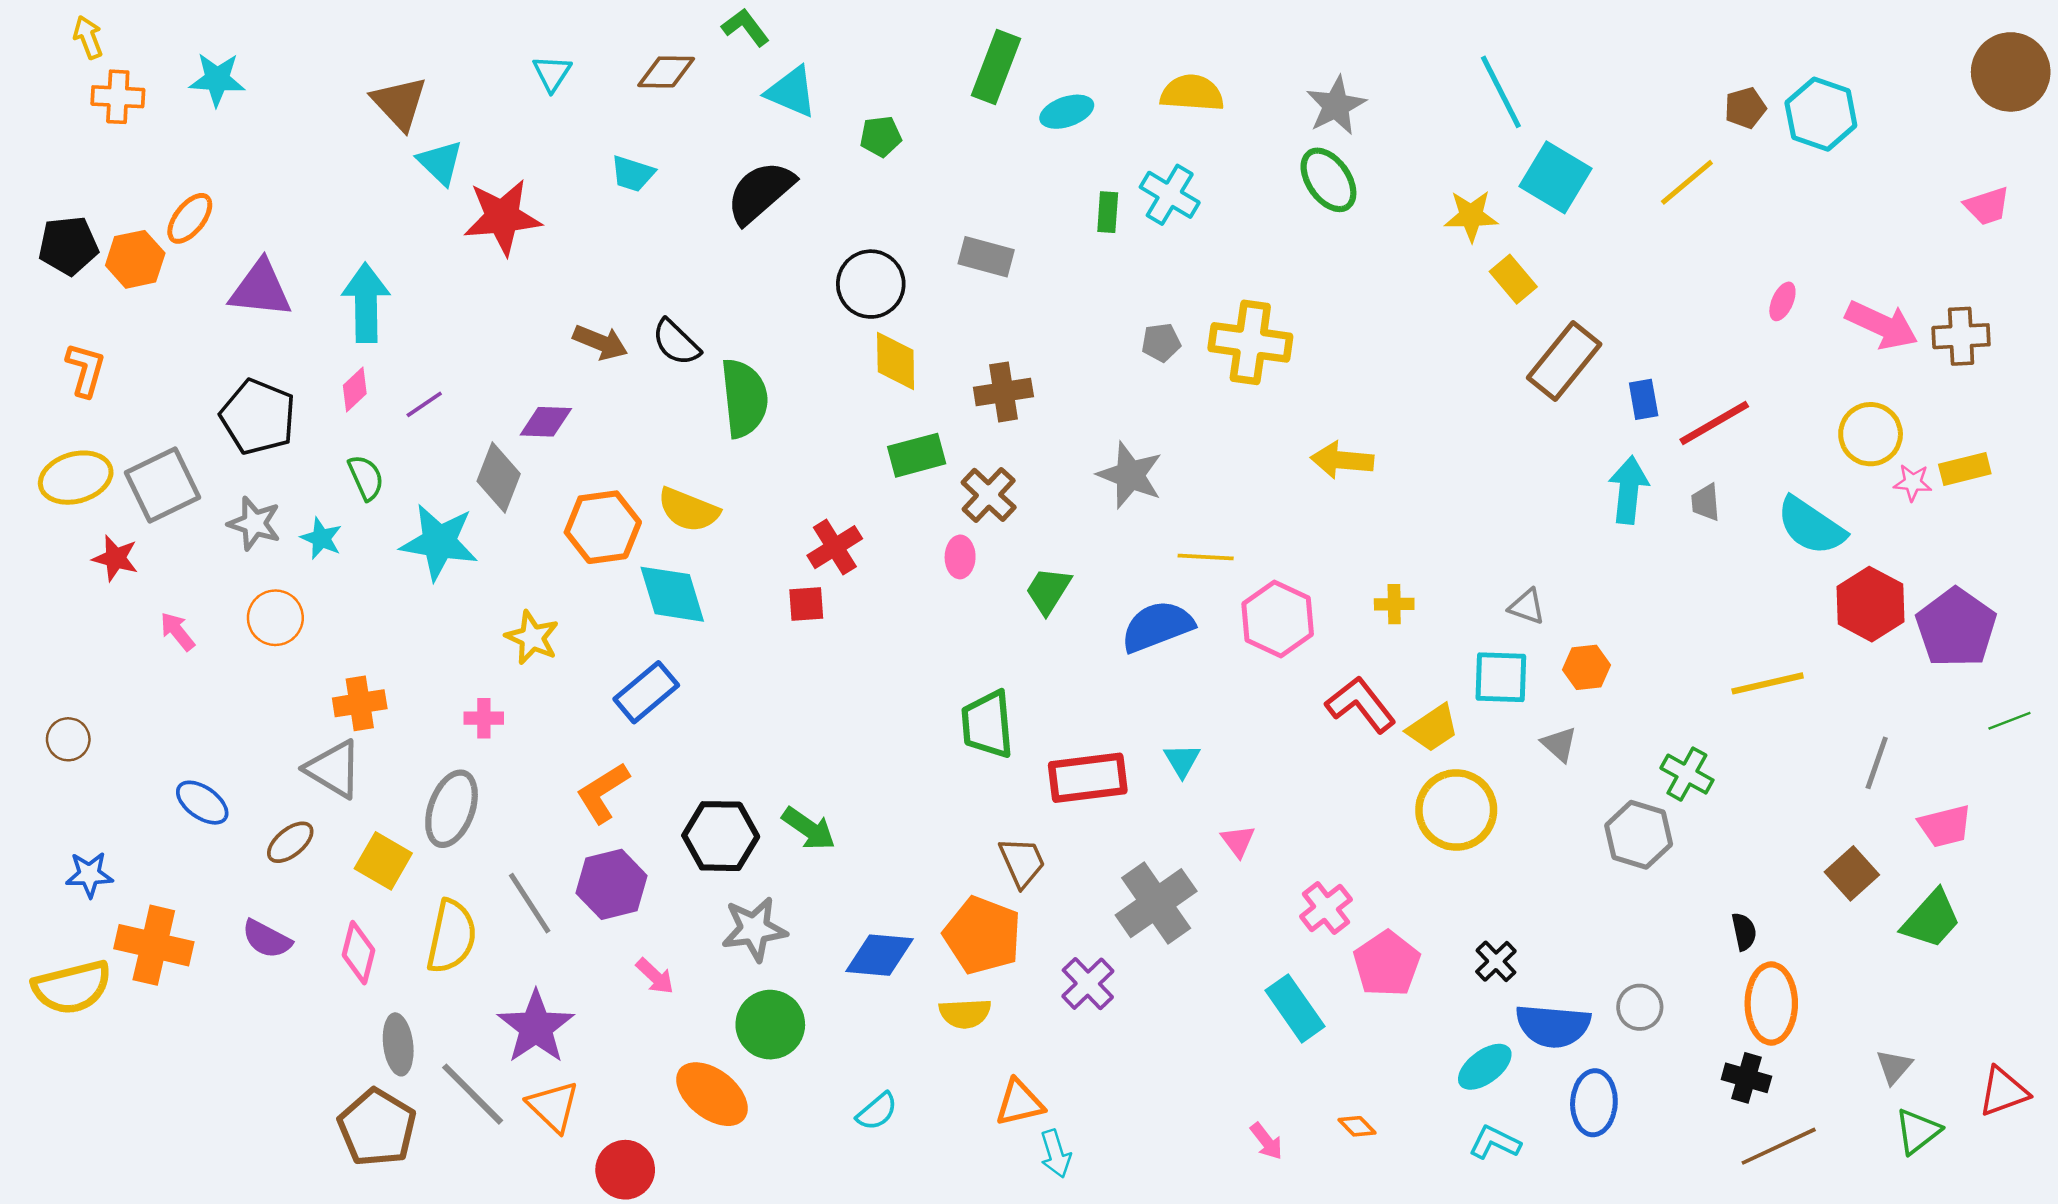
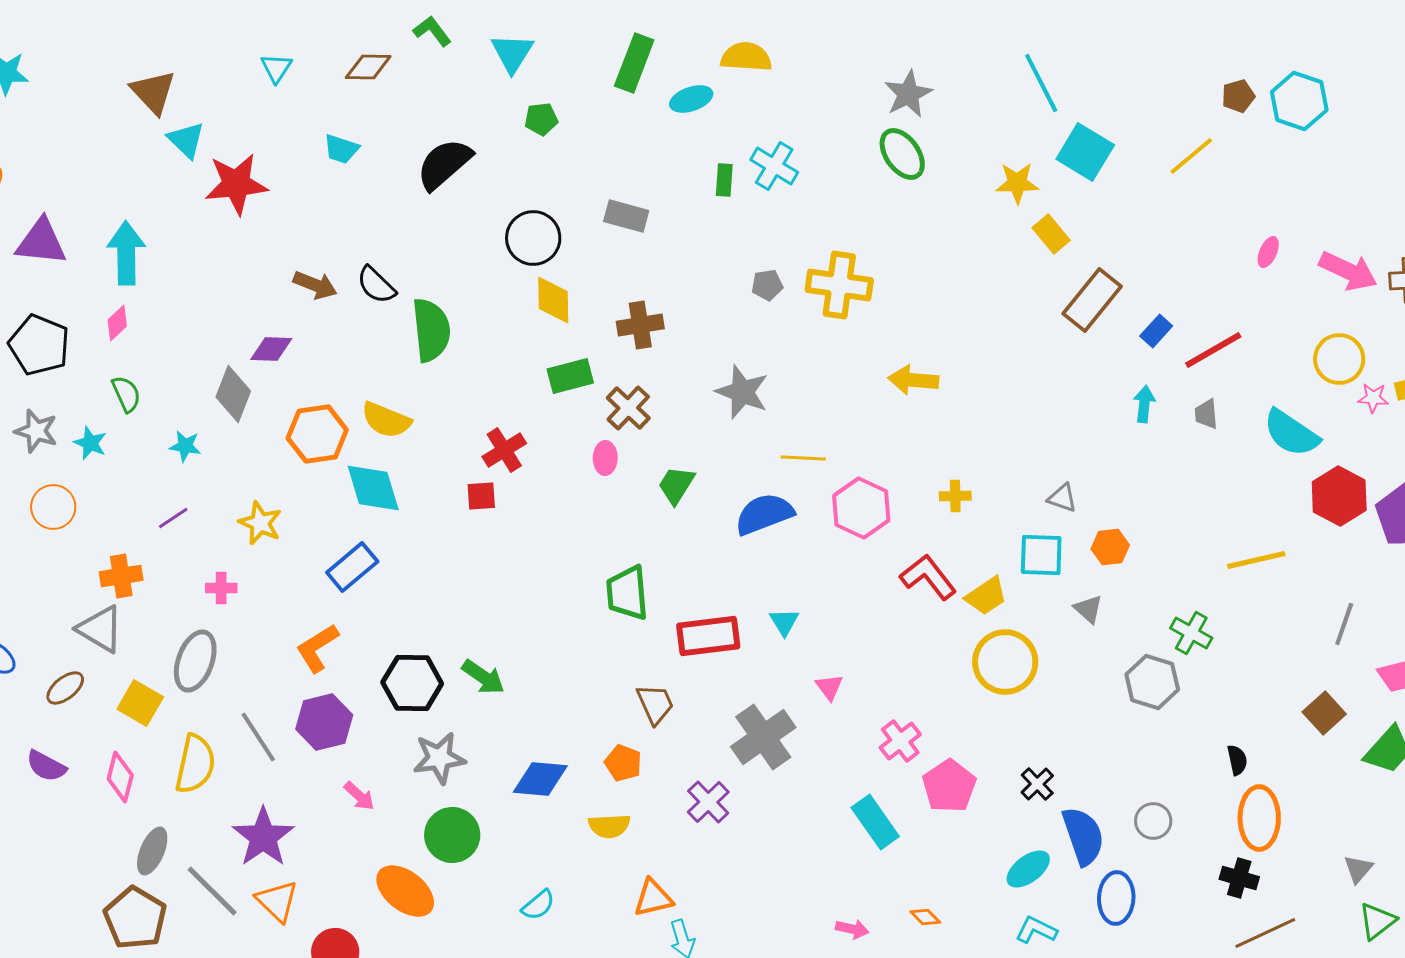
cyan triangle: (791, 92) -> (512, 53), moved, turned 39
yellow semicircle: (1192, 93) -> (746, 57), moved
blue rectangle: (1644, 399) -> (1156, 331), turned 52
purple line: (424, 404) -> (173, 518), moved
cyan arrow: (1629, 490) -> (1144, 404), size x0.7
cyan star: (439, 542) -> (185, 446), size x0.5
orange pentagon: (982, 935) -> (623, 763), size x0.6
blue semicircle: (1553, 1026) -> (1083, 836), turned -114
gray ellipse: (398, 1044) -> (152, 851), turned 30
pink arrow: (1266, 1141) -> (852, 929), turned -40

